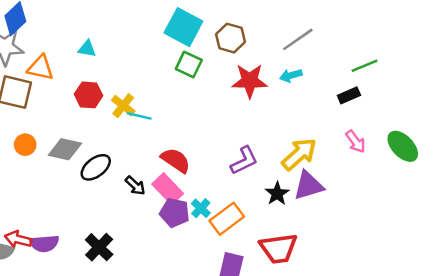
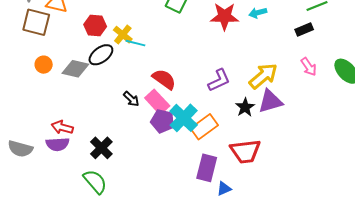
black ellipse: (96, 167) -> (101, 55), moved
cyan cross: (201, 208) -> (184, 118), size x1.8
red arrow: (18, 239) -> (62, 127), moved

